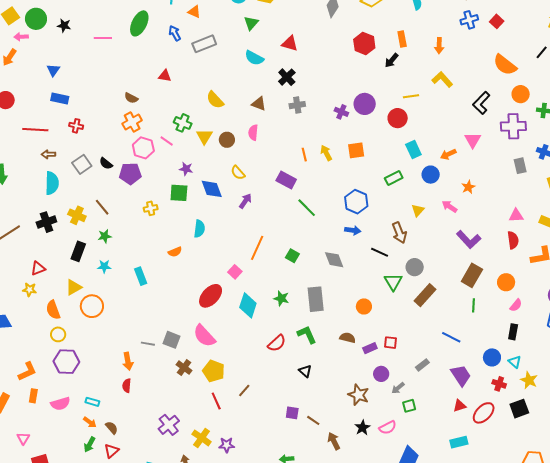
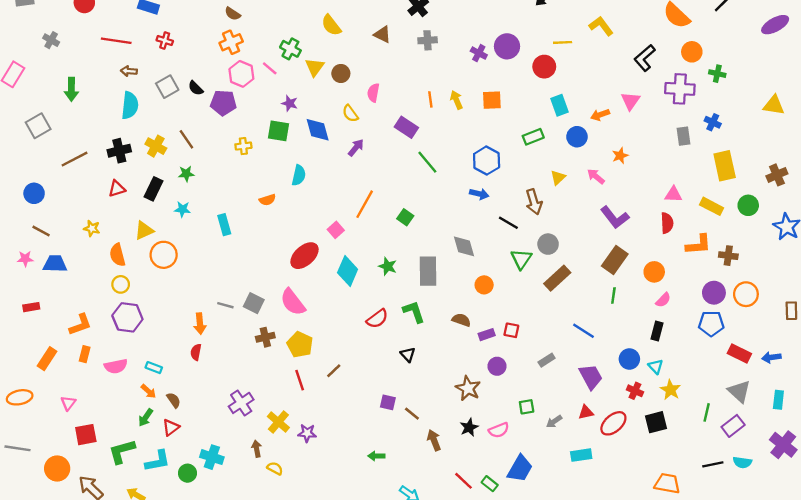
pink semicircle: (253, 133) -> (373, 93), moved
gray diamond: (334, 260) -> (464, 246), moved
red triangle: (38, 268) -> (117, 189), moved
brown cross: (184, 368) -> (265, 337), turned 35
gray arrow: (398, 388) -> (554, 421), moved

